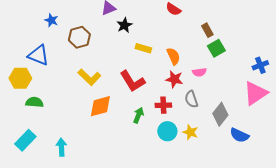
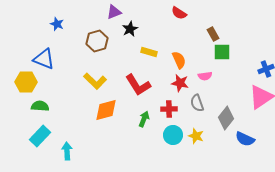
brown hexagon: (79, 37) -> (97, 41), moved
green square: (216, 48) -> (222, 52), turned 30
cyan rectangle: (25, 140) -> (40, 136), moved

